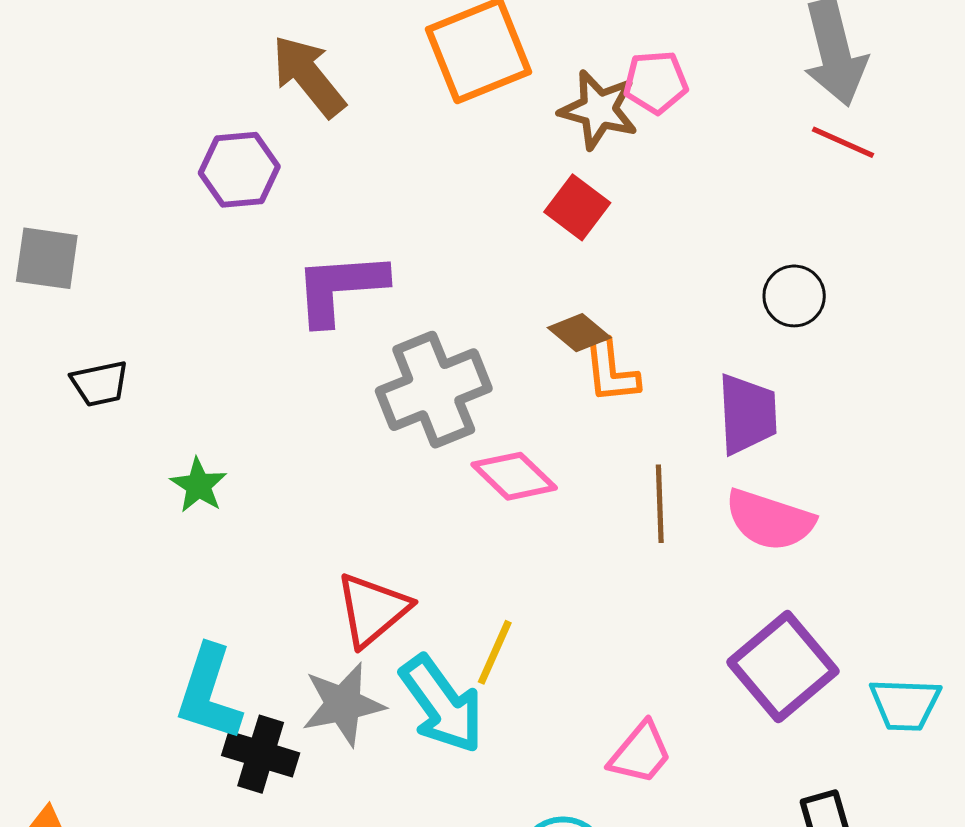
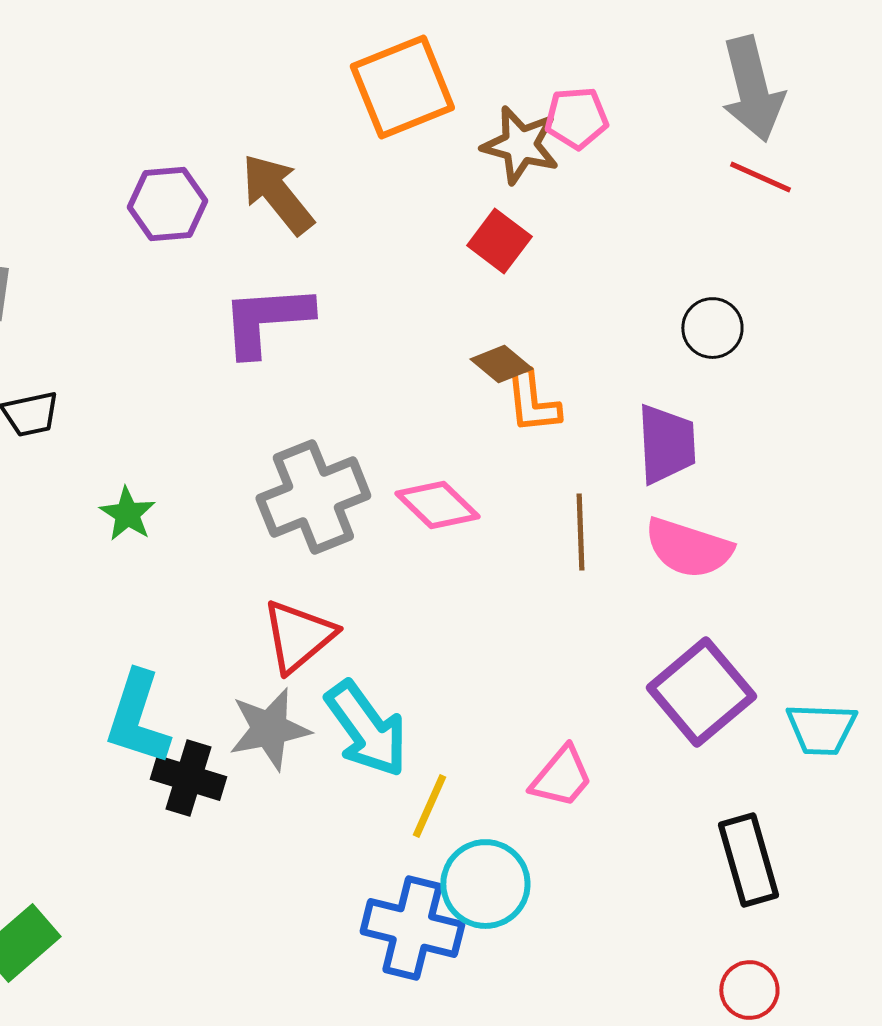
brown arrow: (308, 76) -> (277, 194), moved
gray cross: (434, 390) -> (313, 497), moved
yellow line: (495, 652) -> (429, 806), moved

